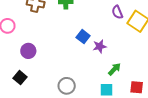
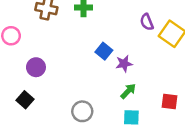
green arrow: (115, 69) -> (128, 91), moved
red square: (137, 87) -> (170, 102), moved

